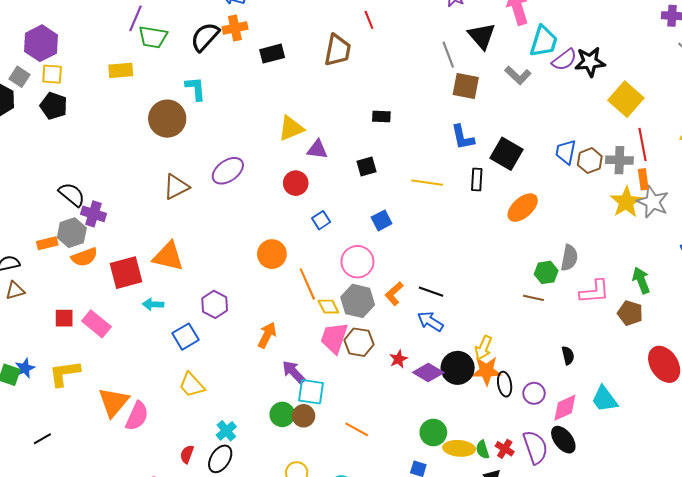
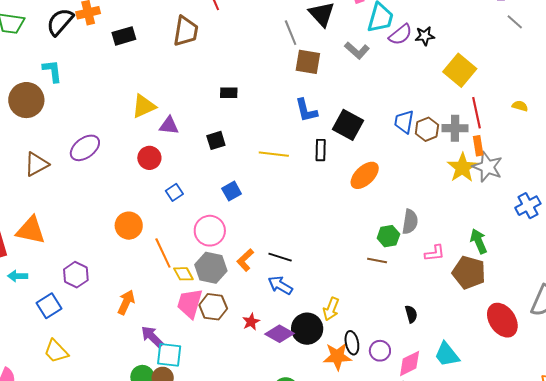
black star: (590, 62) -> (425, 36), size x0.7
pink L-shape: (594, 292) -> (435, 253), size x0.7
brown pentagon: (630, 313) -> (469, 273), size x1.4
orange star: (486, 371) -> (337, 356), moved

